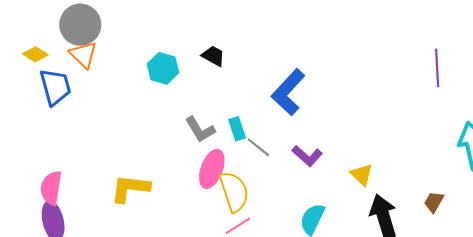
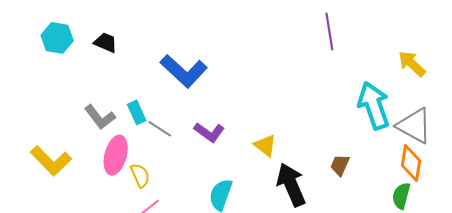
cyan hexagon: (163, 68) -> (57, 38), moved
blue L-shape: (288, 92) -> (184, 71), turned -84
yellow L-shape: (130, 188) -> (51, 161), moved, turned -135
yellow semicircle: (234, 192) -> (140, 175), size x0.6

